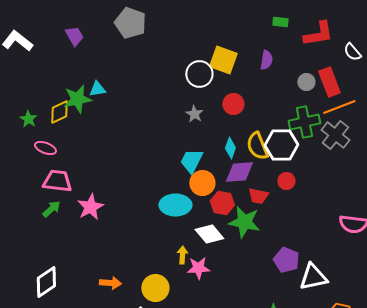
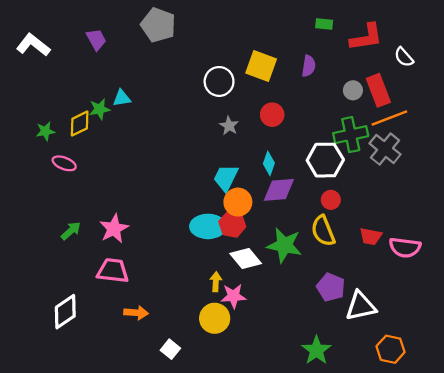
white circle: (199, 74) -> (219, 81), moved
green star: (77, 99) -> (100, 109), size x0.7
green star: (28, 119) -> (45, 131), turned 30
yellow semicircle: (257, 146) -> (323, 231), moved
pink trapezoid: (57, 181) -> (113, 271), moved
red trapezoid: (258, 196) -> (371, 236), moved
red hexagon: (222, 203) -> (232, 224), moved
yellow circle: (155, 288) -> (215, 318), moved

